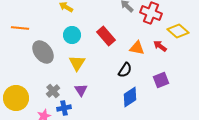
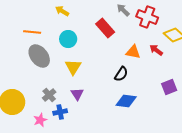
orange line: (20, 28) -> (32, 32), moved
red rectangle: (106, 36) -> (105, 28), moved
purple square: (161, 80) -> (169, 87), moved
blue diamond: (130, 97) -> (126, 101), turned 40

